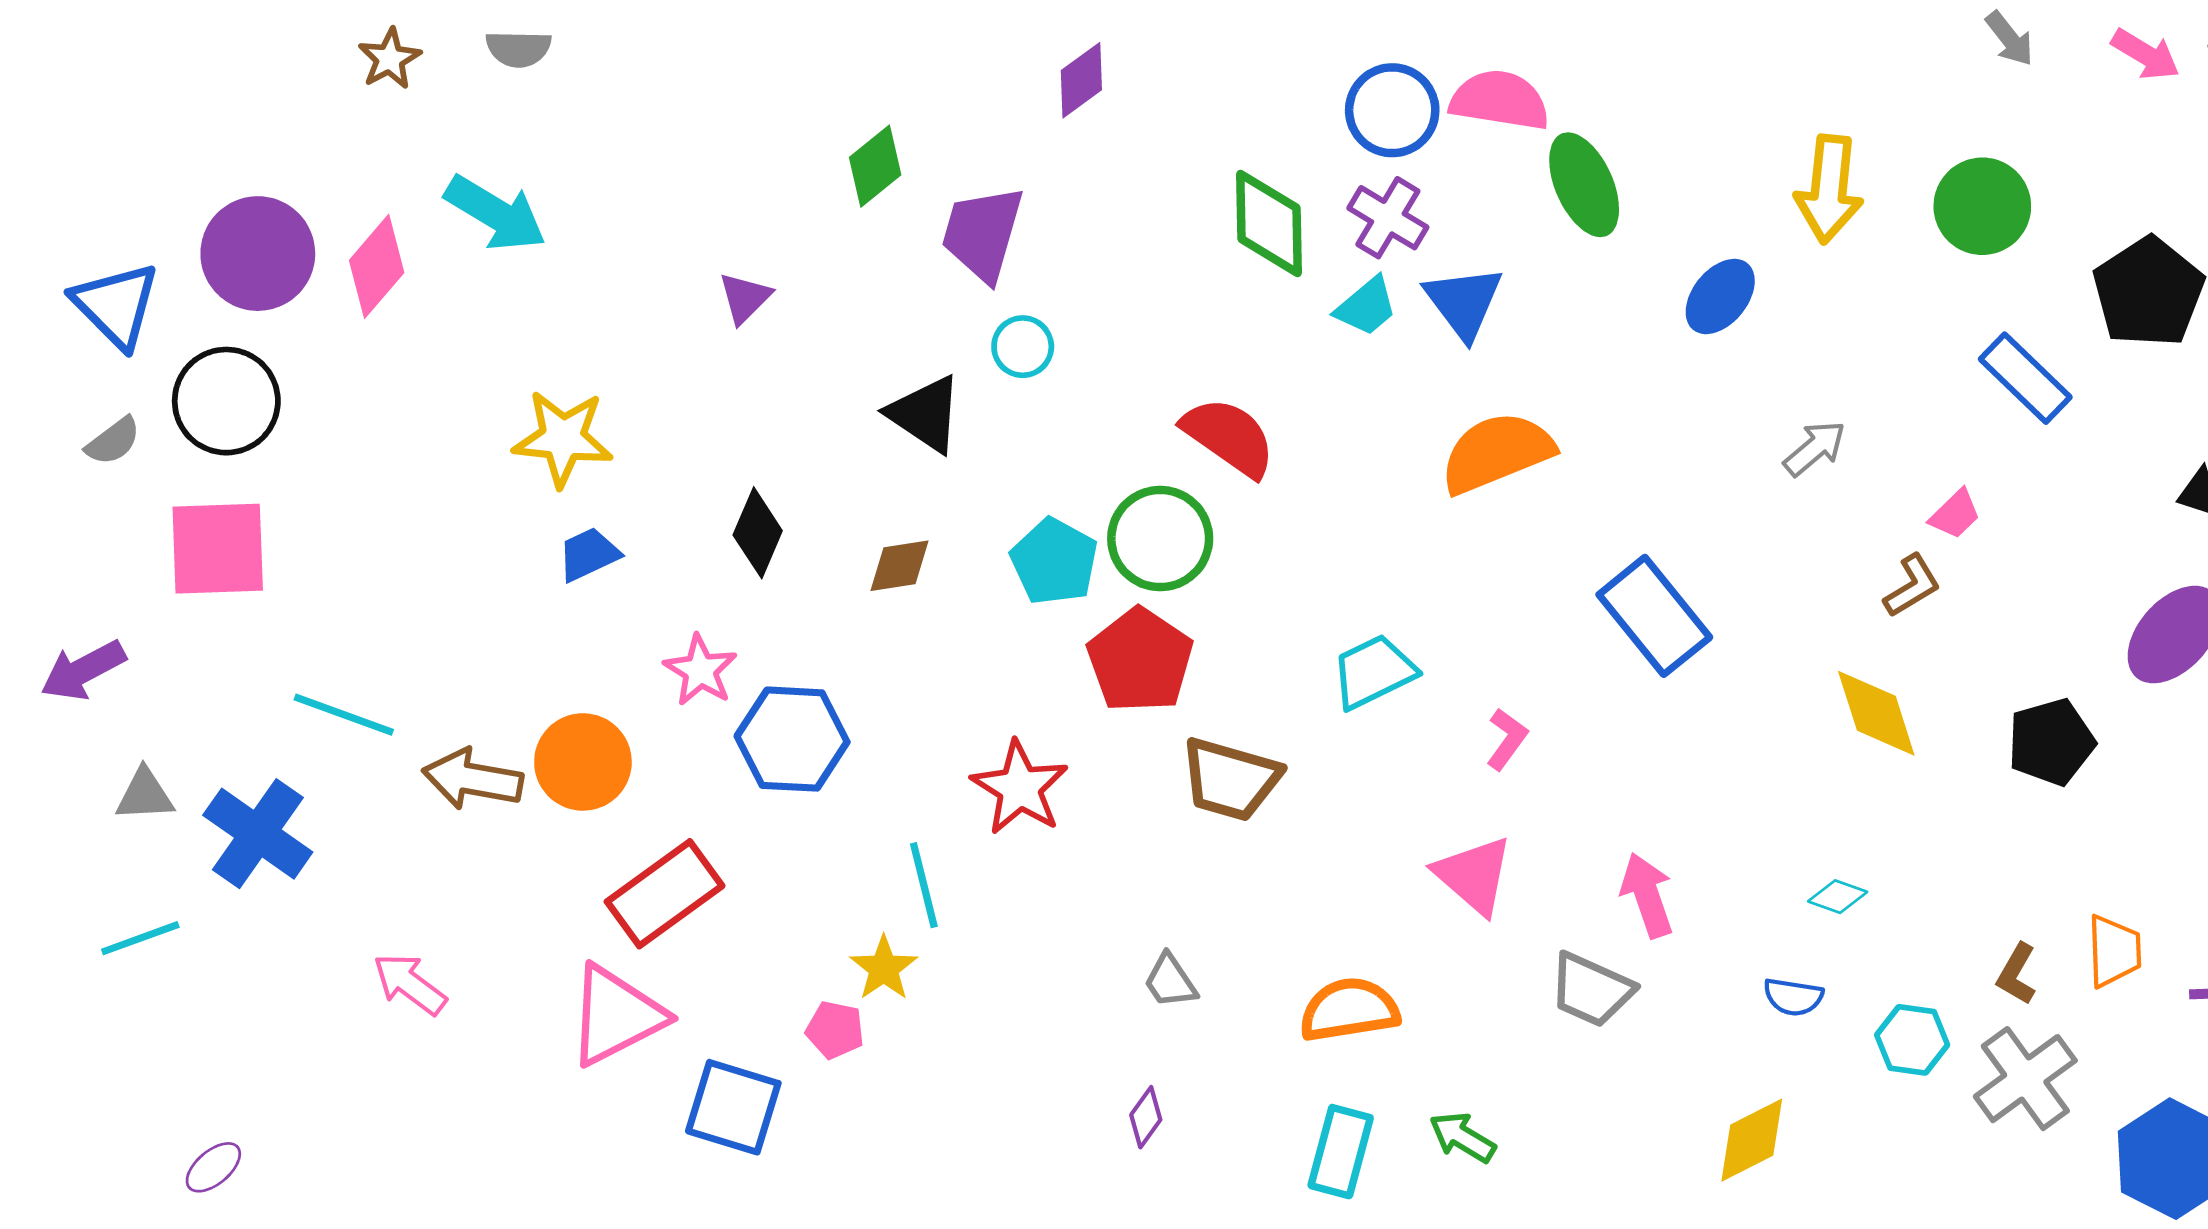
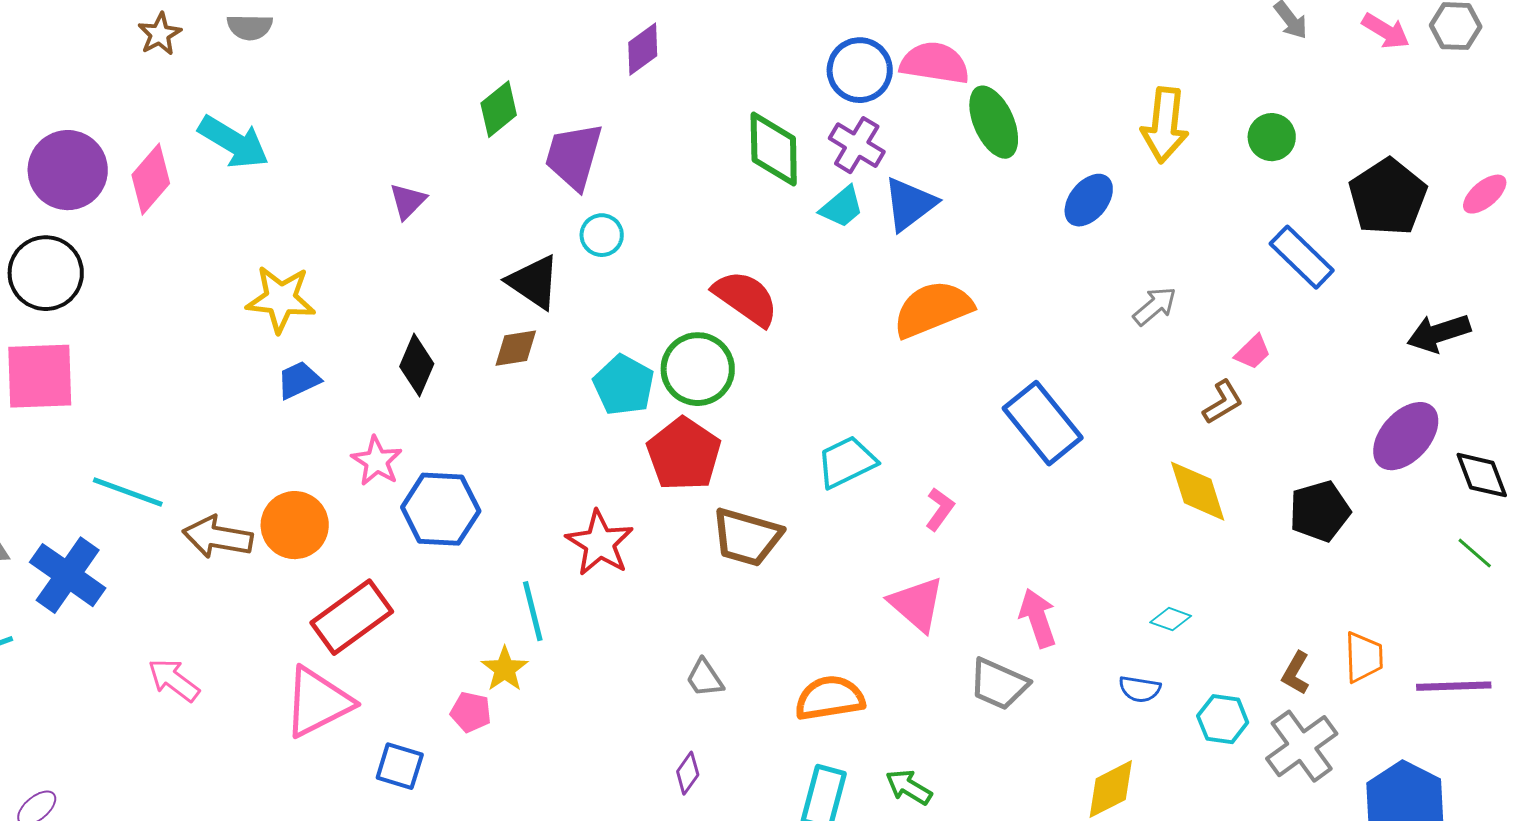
green circle: (1982, 206) -> (1272, 137), size x0.7
blue triangle: (1464, 302) -> (910, 204), turned 30
brown diamond: (899, 566) -> (516, 348), moved
blue square: (733, 1107) -> (400, 766), size x0.7

